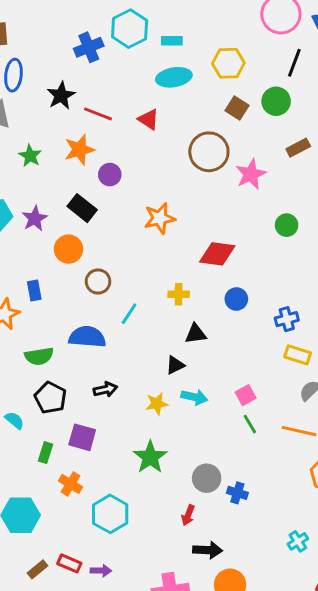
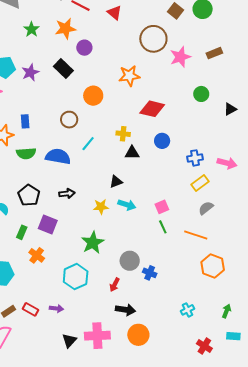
brown rectangle: (298, 148) -> (214, 53), moved
orange star: (160, 218) -> (129, 76), moved
orange circle: (68, 249) -> (93, 96), moved
black triangle: (196, 334) -> (132, 153), moved
yellow rectangle: (298, 355) -> (200, 183), turned -60
green semicircle: (39, 356) -> (26, 153), moved
cyan hexagon: (110, 514) -> (76, 277), moved
purple arrow: (101, 571) -> (56, 308), moved

